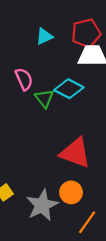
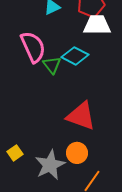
pink semicircle: (24, 79) -> (33, 47), size x1.5

